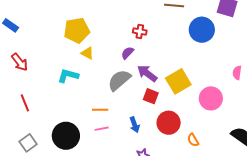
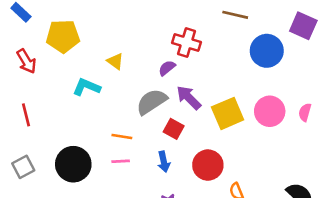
yellow pentagon: (77, 30) -> (63, 36), moved
red cross: (140, 32) -> (187, 43), size x1.5
red square: (151, 96) -> (174, 129), moved
pink circle: (211, 98) -> (270, 111), moved

